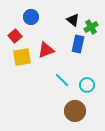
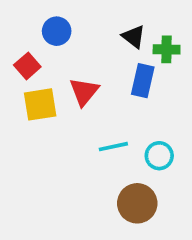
green cross: (91, 27) -> (167, 49), turned 32
red triangle: (46, 50) -> (84, 92), turned -30
cyan line: (62, 80) -> (113, 147), turned -56

